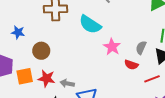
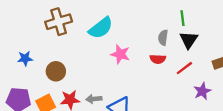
cyan semicircle: (90, 24) -> (101, 28), turned -55
pink star: (112, 47) -> (120, 54), moved

